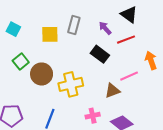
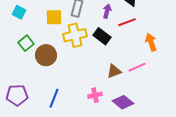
purple arrow: (105, 28) -> (107, 11), turned 56
pink line: (129, 76) -> (137, 67), moved
yellow cross: (71, 84) -> (75, 35), moved

